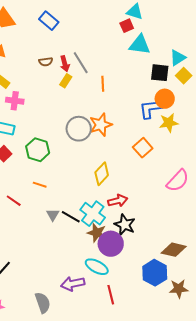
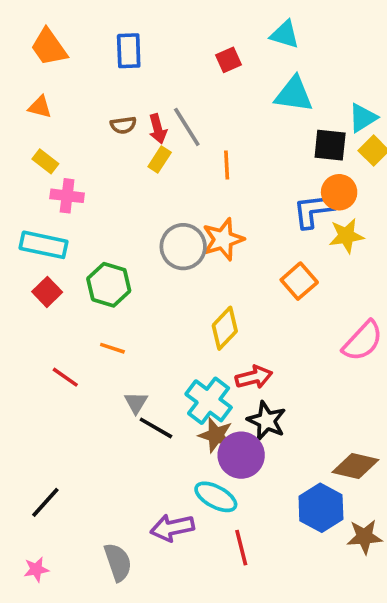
blue rectangle: (49, 21) -> (129, 51), turned 48
red square: (127, 26) -> (228, 60), moved
black line: (71, 217) -> (156, 428), moved

